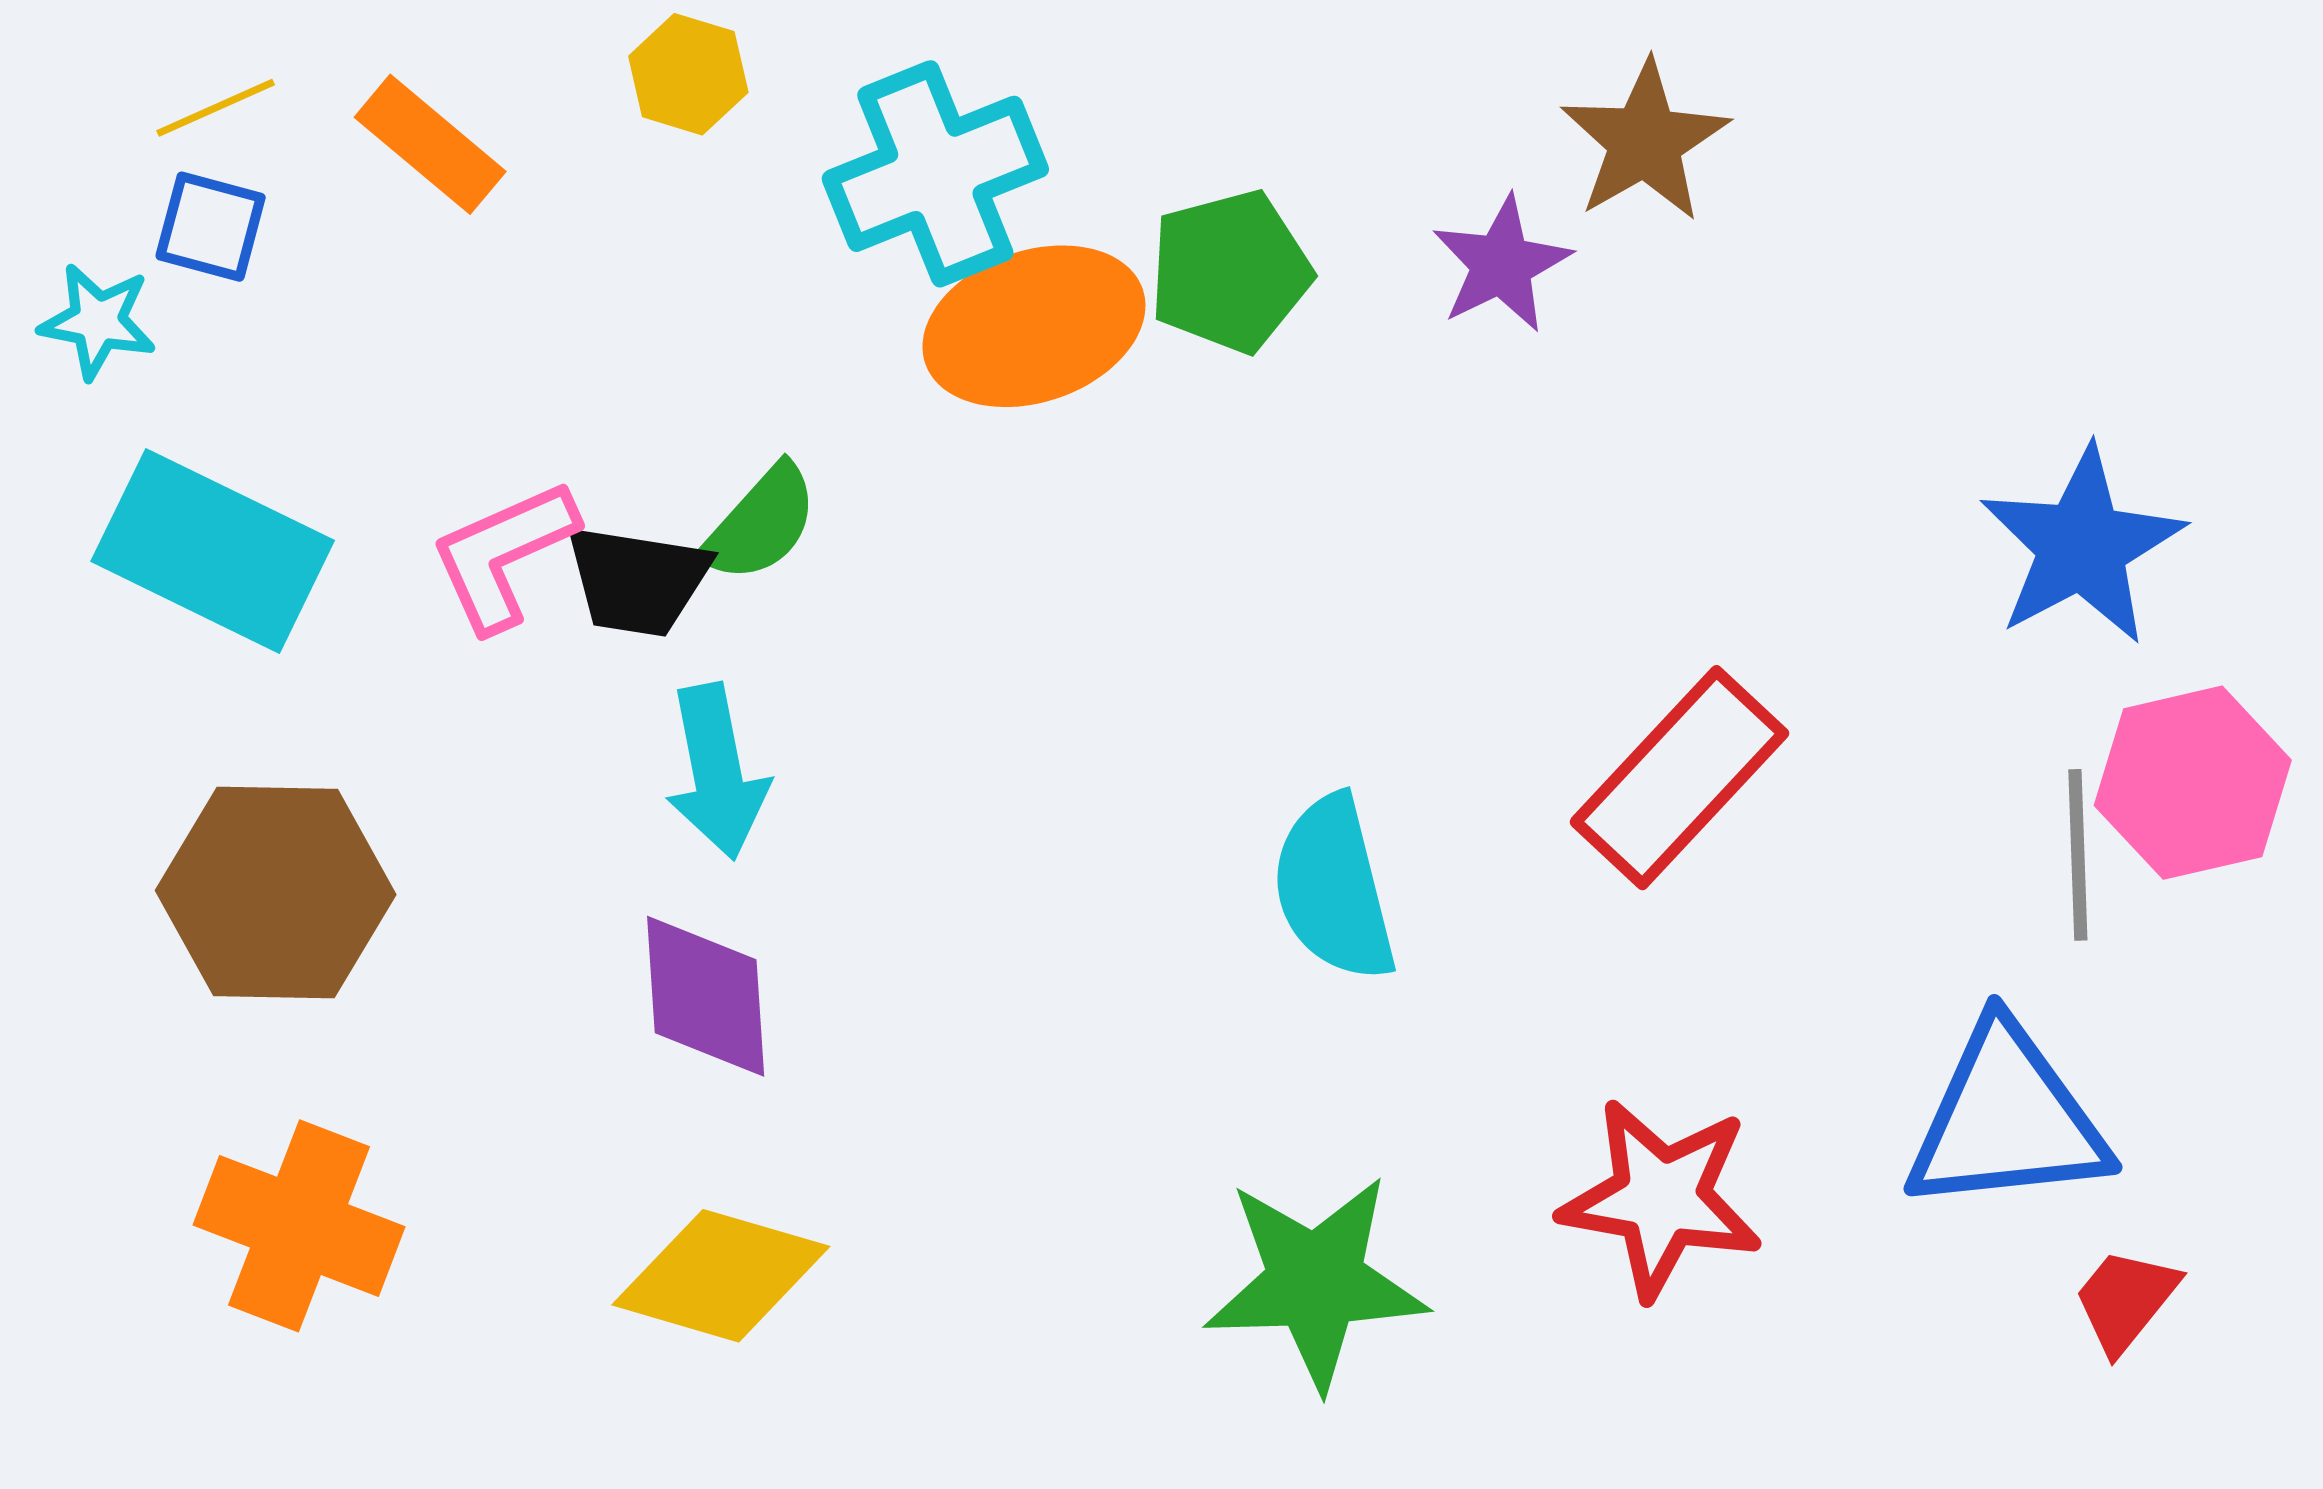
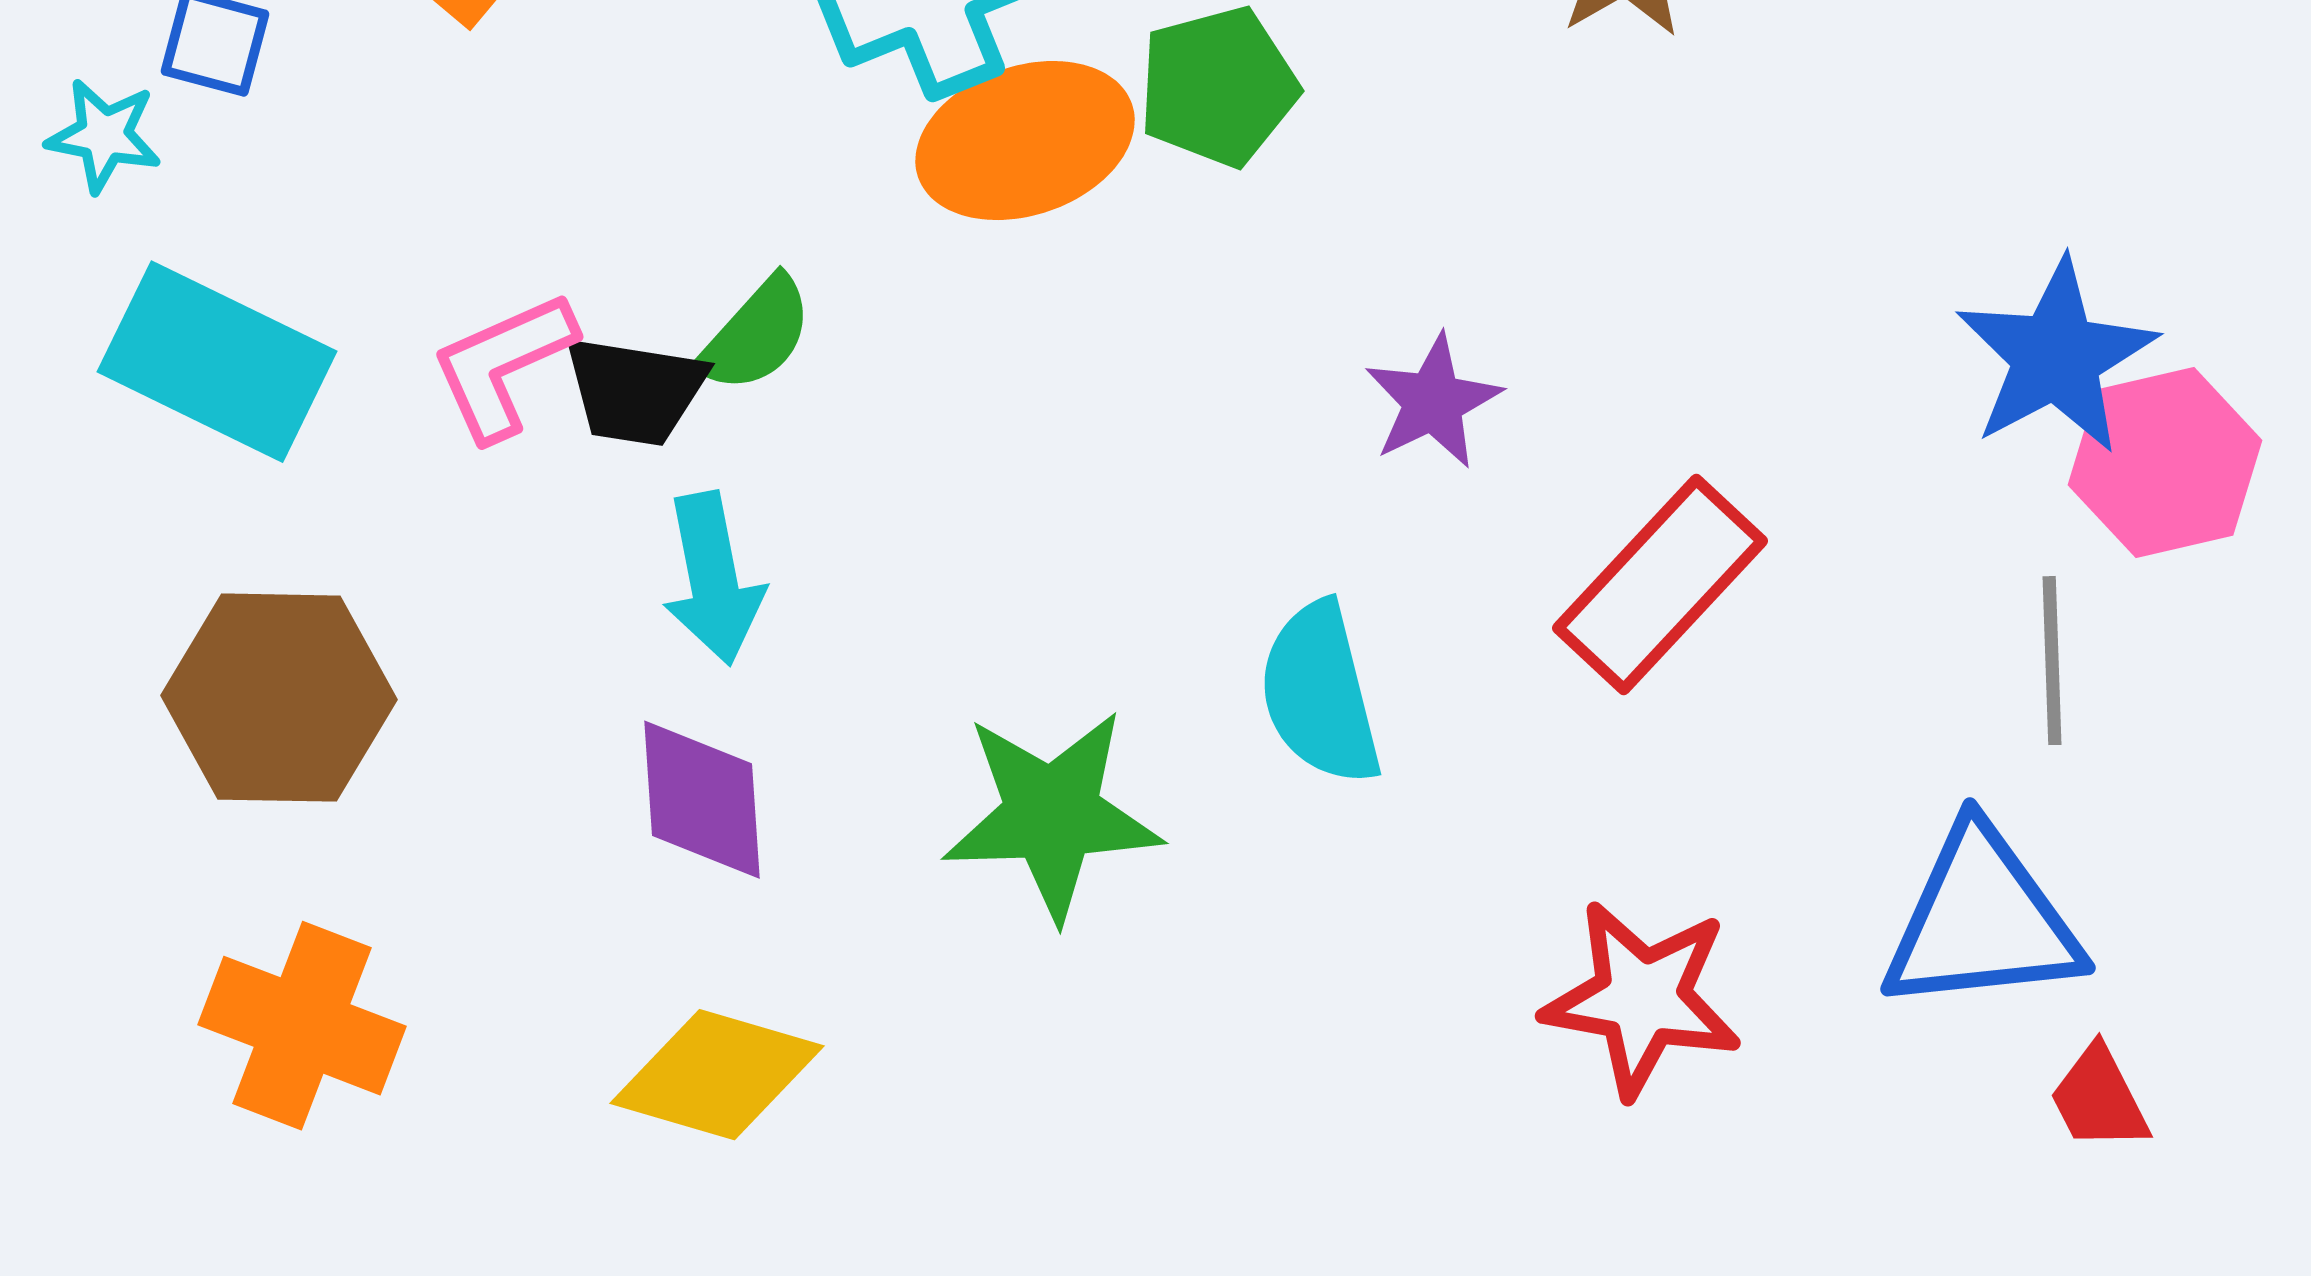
purple star: (1502, 264) -> (1433, 402), moved
pink hexagon: (2193, 783) -> (2165, 463), moved
green star: (1315, 1282) -> (1052, 815), moved
red trapezoid: (2126, 1300) -> (2099, 1099), turned -66

